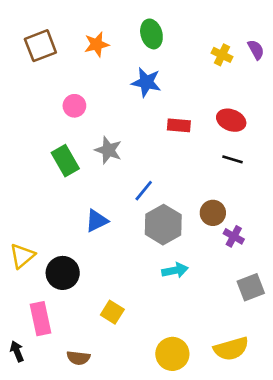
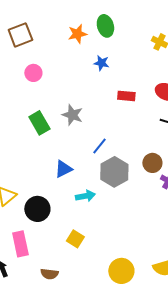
orange star: (97, 44) -> (77, 34), moved
blue star: (146, 82) -> (101, 63), size x0.7
pink circle: (74, 106) -> (33, 73), moved
cyan arrow: (175, 270) -> (85, 196), moved

